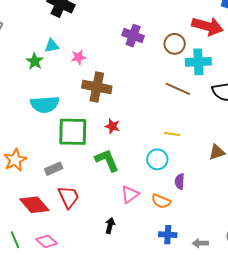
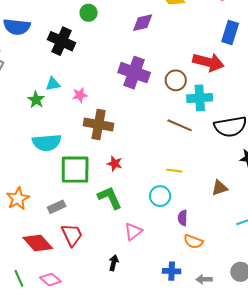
purple cross: (133, 36) -> (134, 73), size x1.4
orange semicircle: (161, 201) -> (193, 242), moved

